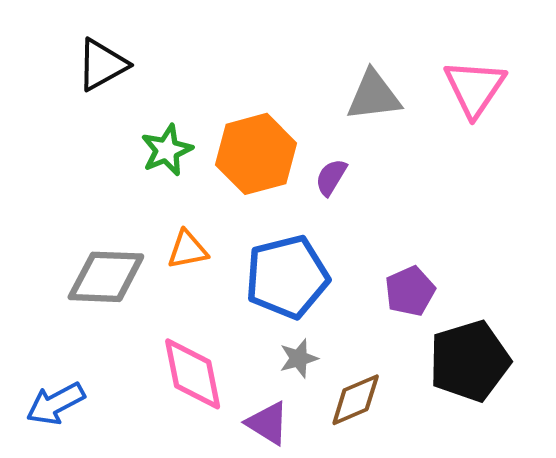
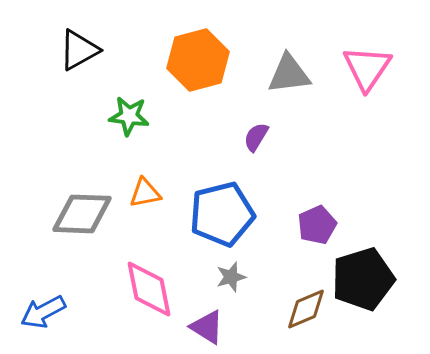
green star: (167, 150) -> (129, 116), turned 30
orange hexagon: (256, 154) -> (198, 60), moved
brown diamond: (356, 400) -> (306, 309), moved

